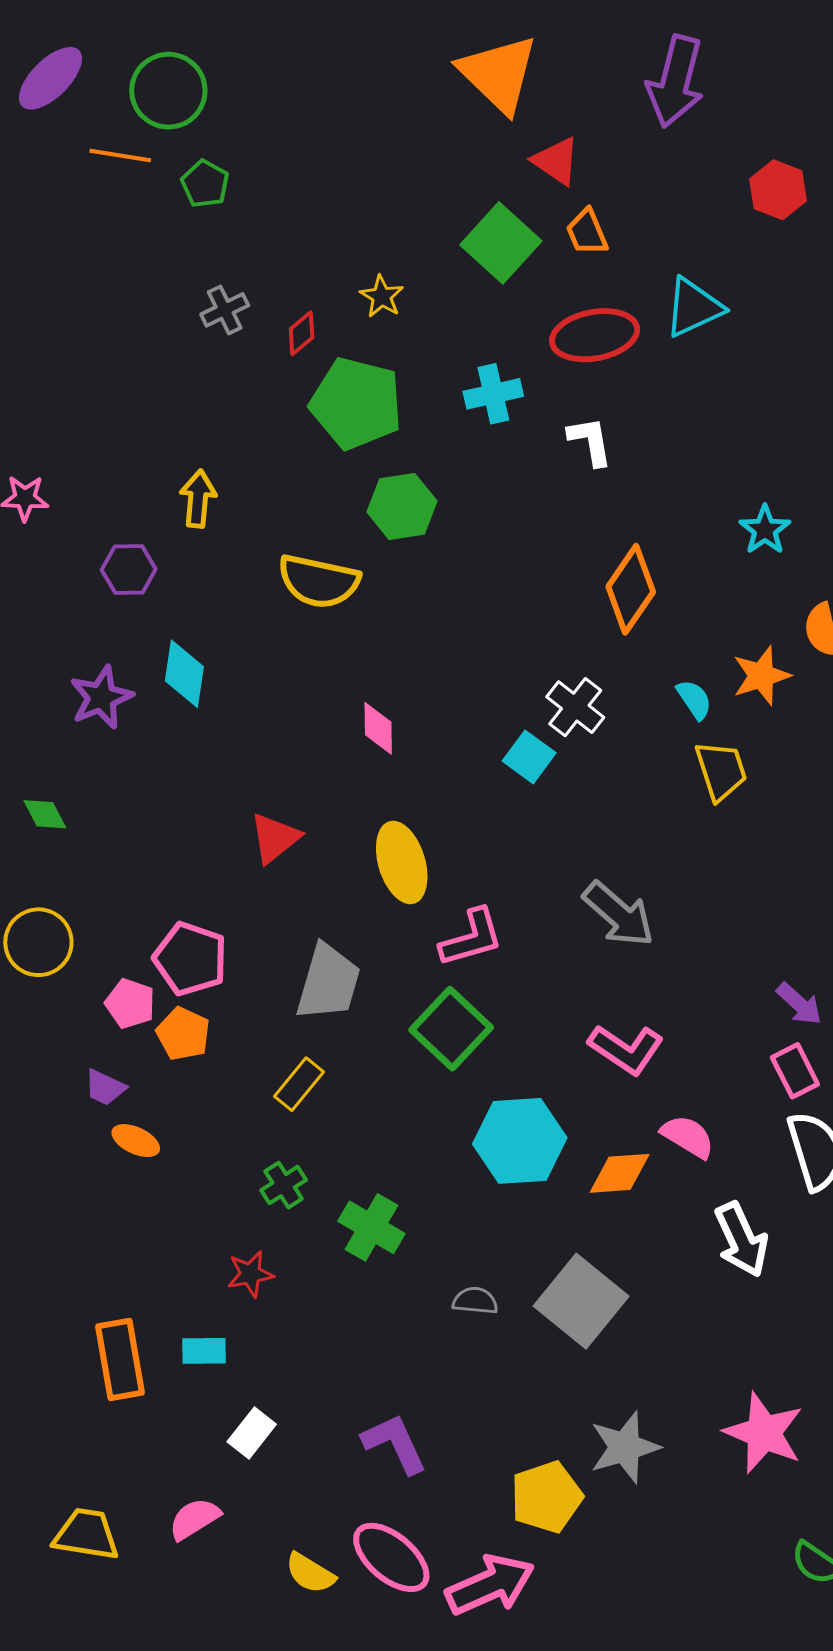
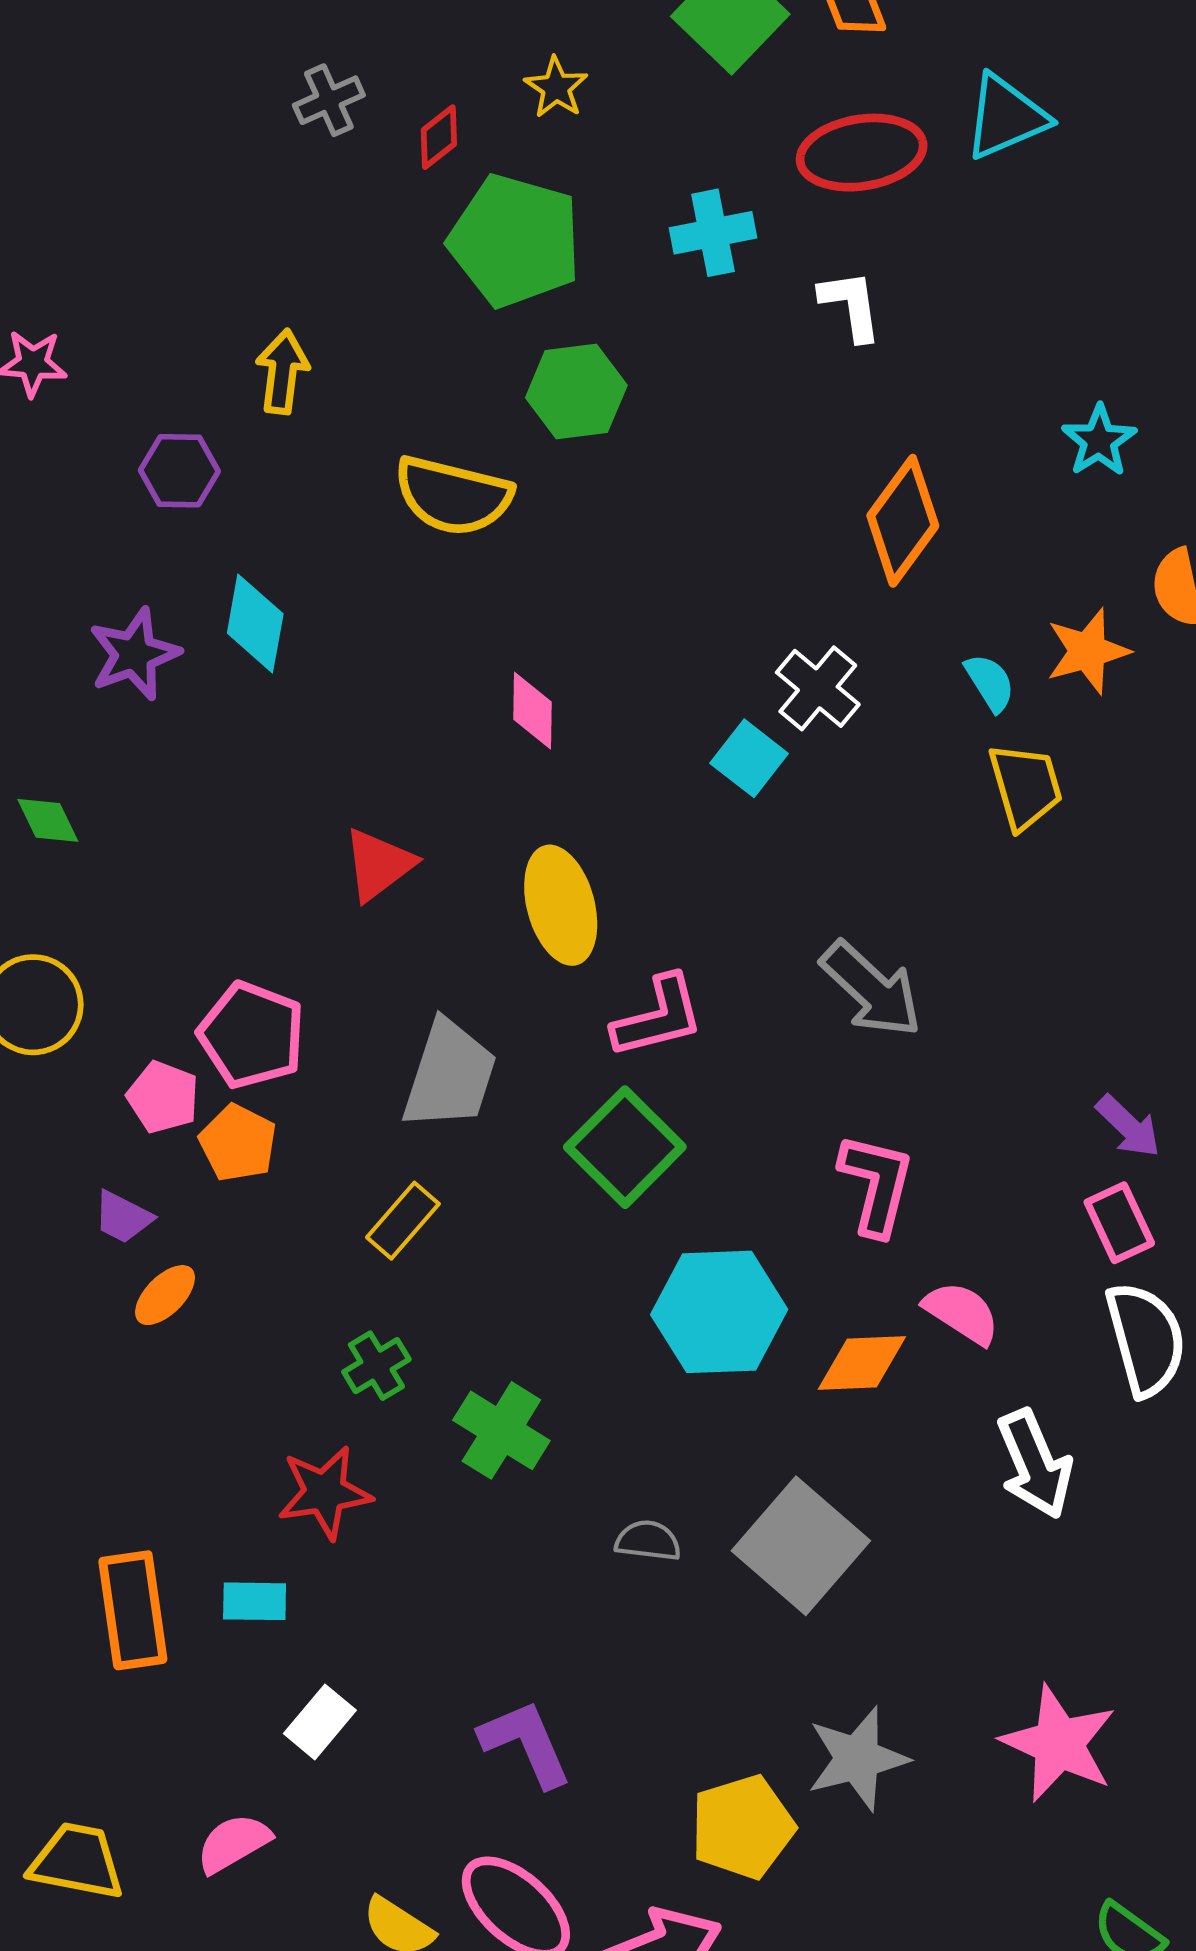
pink L-shape: (626, 1049) -> (876, 1184), turned -112
orange ellipse: (136, 1141) -> (165, 1295), turned -72
red star: (250, 1274) -> (325, 1492), size x1.4

